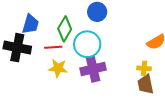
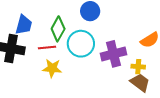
purple cross: (93, 69) -> (113, 54), moved
brown trapezoid: (146, 84) -> (140, 83), turned 140

